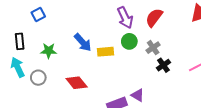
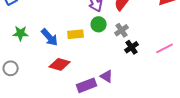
blue arrow: (83, 42) -> (50, 37), moved
gray circle: (38, 78) -> (11, 68), moved
red diamond: (77, 83) -> (60, 64), moved, turned -35

